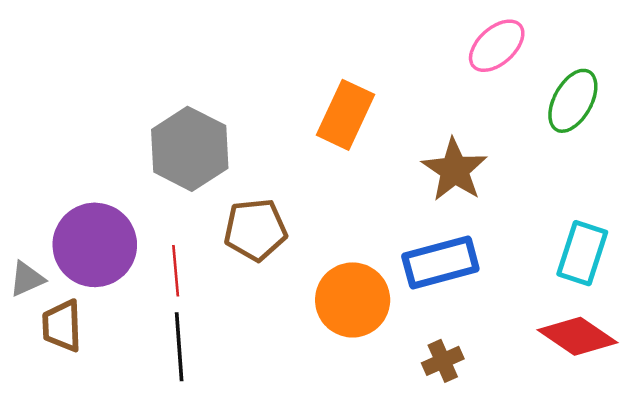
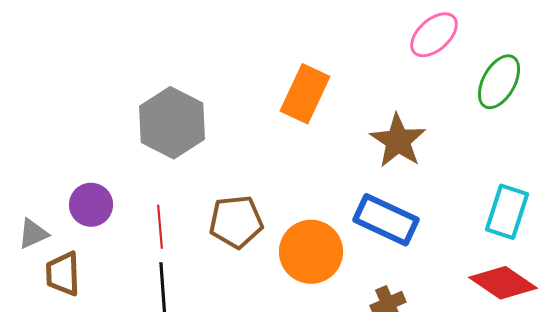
brown pentagon: (255, 230) -> (236, 222), moved
purple circle: (95, 245) -> (91, 205), size x0.6
blue rectangle: (440, 262) -> (386, 220), turned 40

